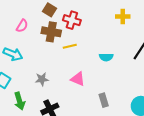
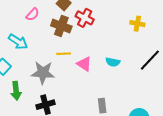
yellow line: (70, 46) -> (64, 54), moved
gray star: (42, 79) -> (43, 73), size x1.6
pink triangle: (78, 79) -> (84, 64), moved

